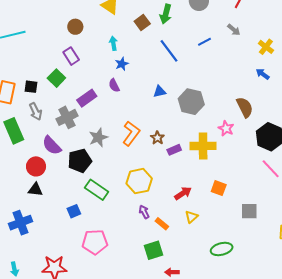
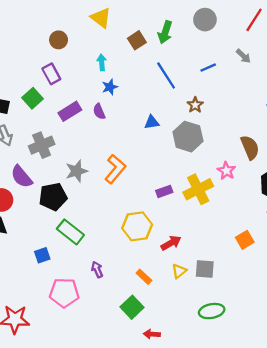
purple rectangle: (87, 98) -> (70, 111), moved
brown star: (157, 138) -> (195, 105), moved
yellow cross: (203, 146) -> (198, 189), turned -30
yellow hexagon: (139, 181) -> (137, 226), moved
orange square: (219, 188) -> (245, 240), moved, turned 35
gray square: (249, 211) -> (205, 269), moved
purple arrow: (144, 212) -> (97, 269), moved
green square: (153, 250) -> (132, 307), turned -30

